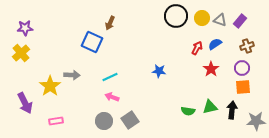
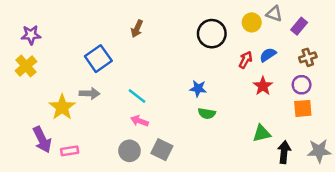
black circle: (176, 16) -> (212, 34), moved
gray triangle: (220, 20) -> (274, 14), moved
blue square: (92, 42) -> (98, 59), moved, turned 30
cyan line: (110, 77) -> (137, 96), turned 63
purple arrow: (25, 103) -> (42, 140), moved
black arrow: (232, 110) -> (284, 152), moved
green semicircle: (188, 111) -> (207, 113), moved
gray square: (130, 120) -> (162, 150), turned -30

